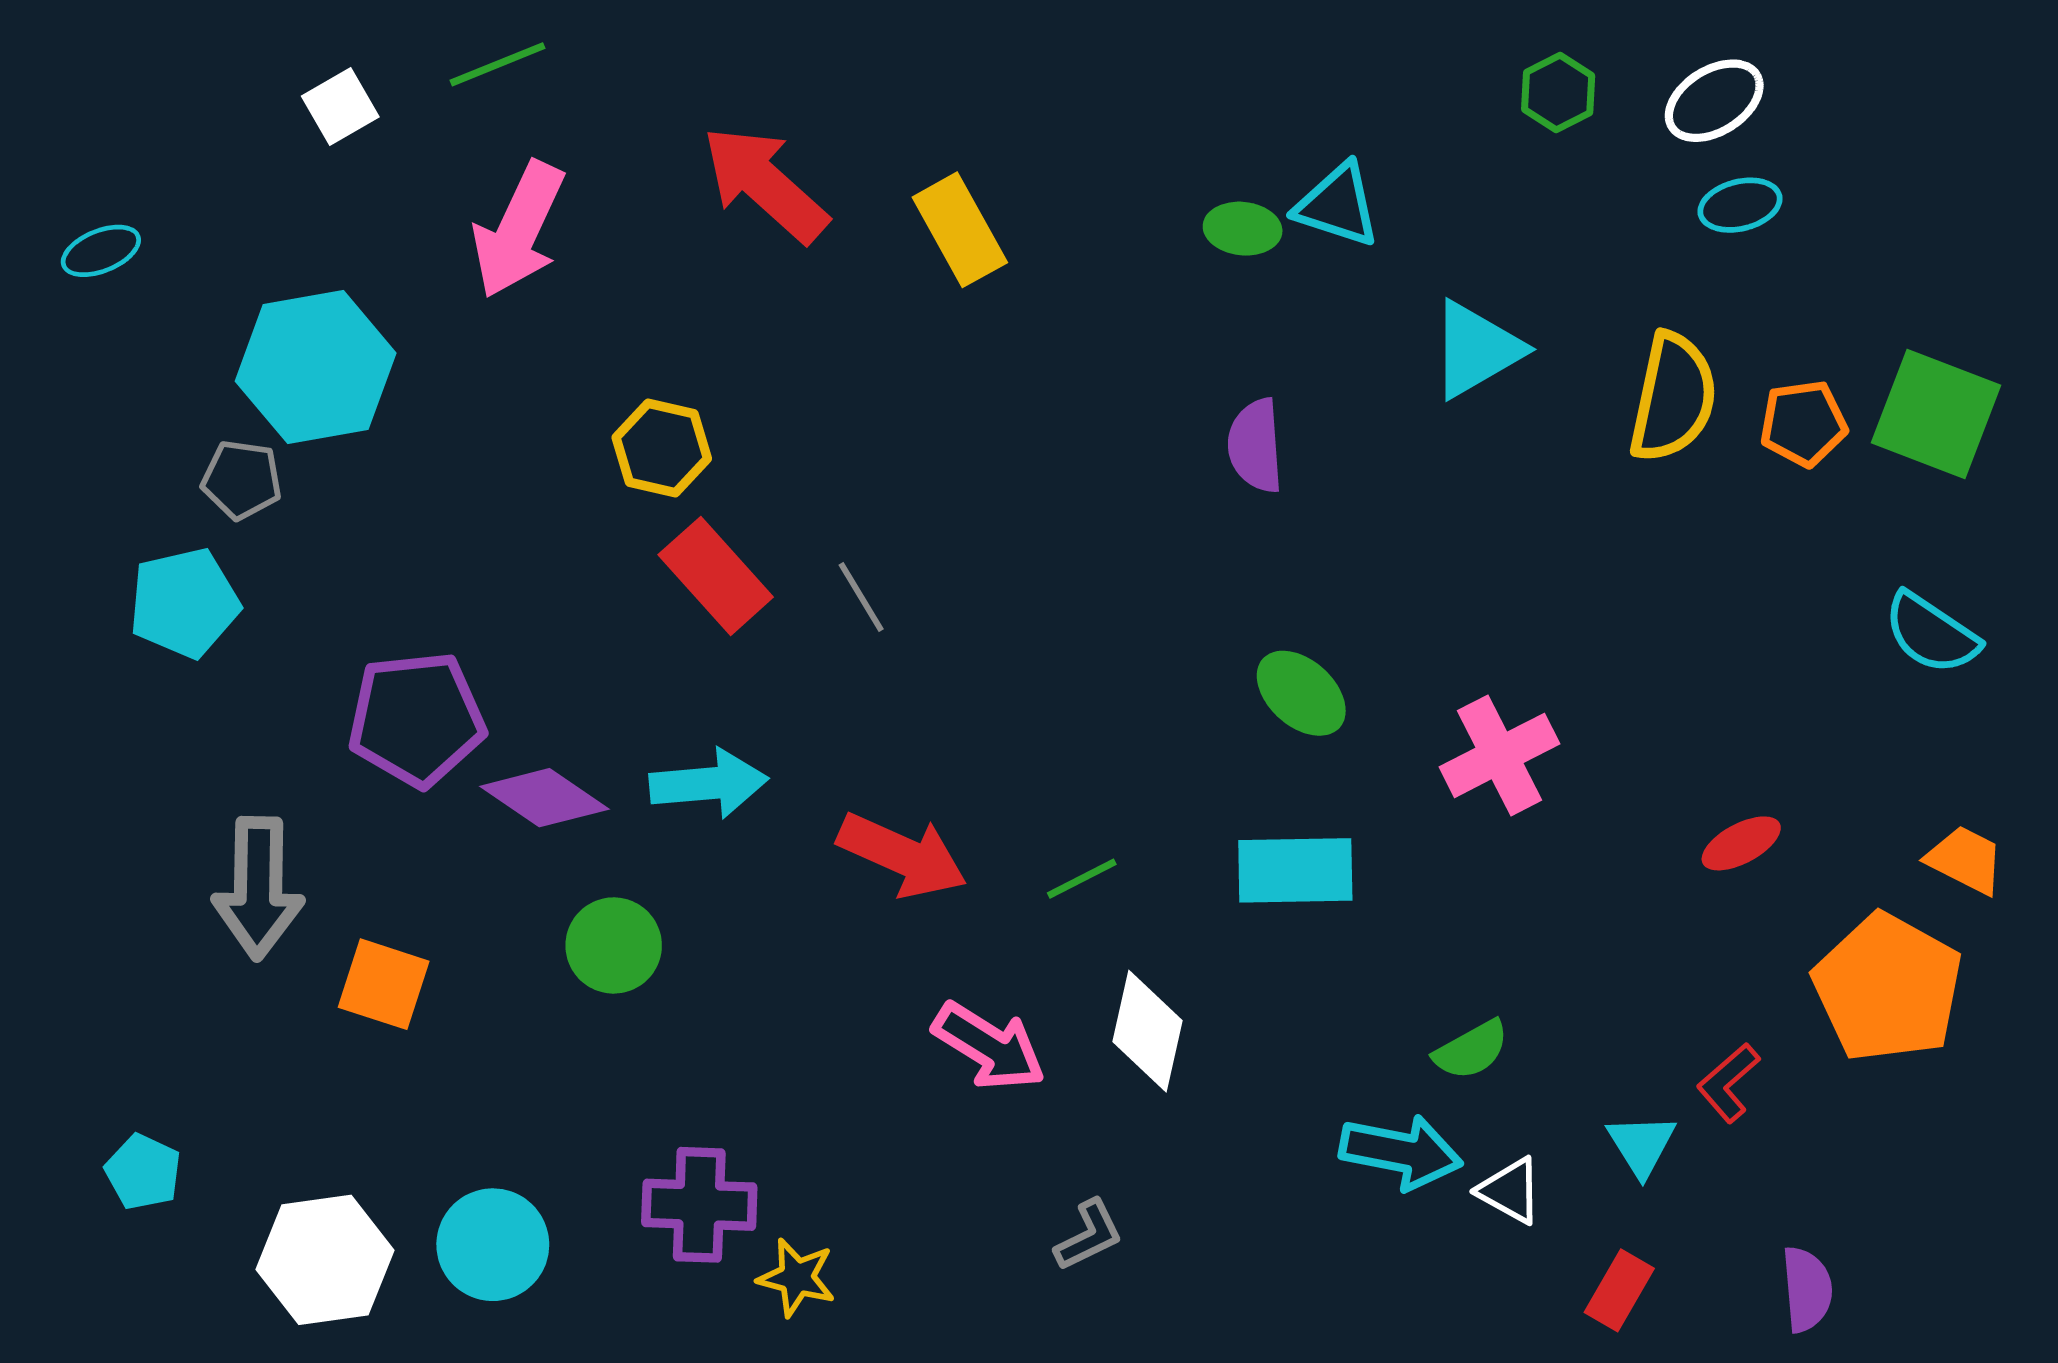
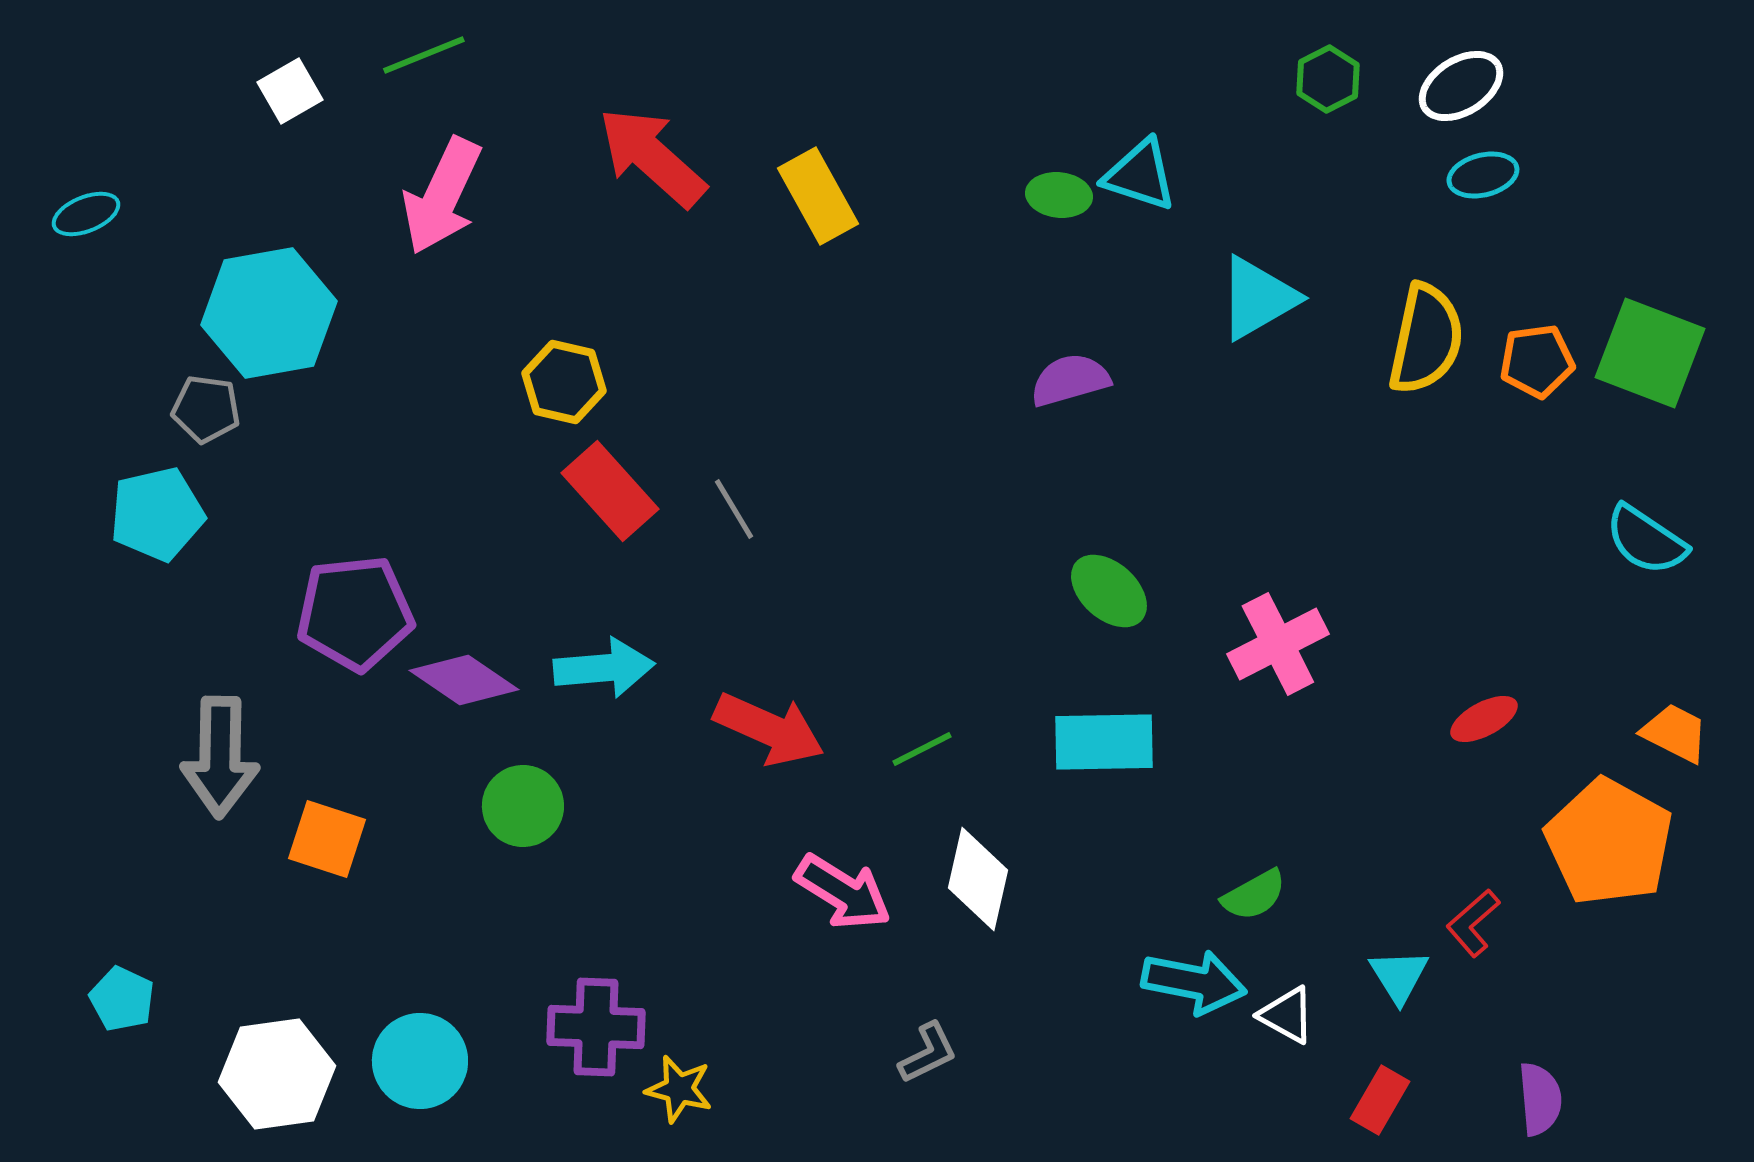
purple semicircle: (1255, 446) -> (1070, 380), turned 78

